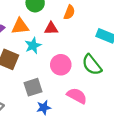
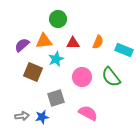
orange semicircle: (69, 12) -> (98, 42), moved
pink semicircle: (77, 96) -> (88, 113), moved
blue star: (44, 108) -> (42, 117), moved

